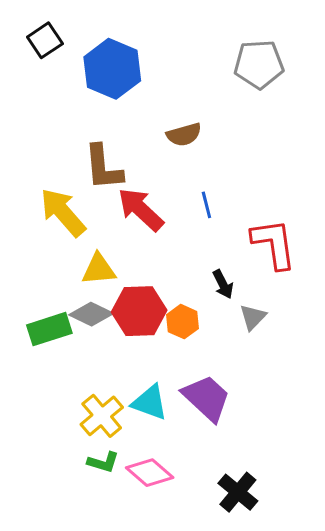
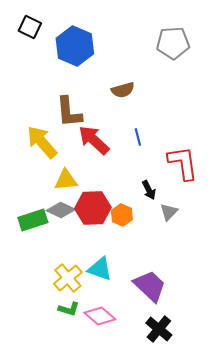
black square: (45, 40) -> (30, 27), turned -30
purple trapezoid: (206, 398) -> (150, 286), moved

